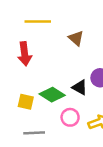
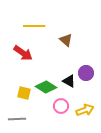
red arrow: (25, 54) -> (23, 53), turned -48
gray line: (34, 133) -> (17, 119), moved

